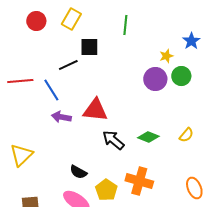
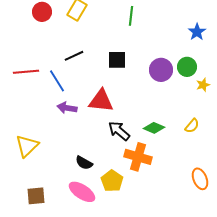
black square: (89, 47) -> (117, 60), moved
yellow star: (166, 56) -> (203, 85), moved
orange cross: (139, 181) -> (138, 157), moved

